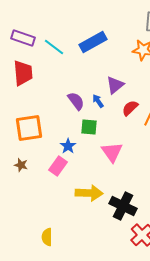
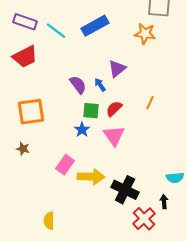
red trapezoid: (23, 73) -> (25, 57), turned 68
red semicircle: (130, 108) -> (114, 109), moved
blue star: (68, 146) -> (82, 130), moved
pink rectangle: (58, 166) -> (65, 165), moved

